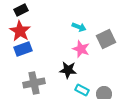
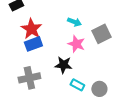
red star: (20, 31) -> (31, 29), moved
blue rectangle: (23, 49) -> (33, 44), moved

